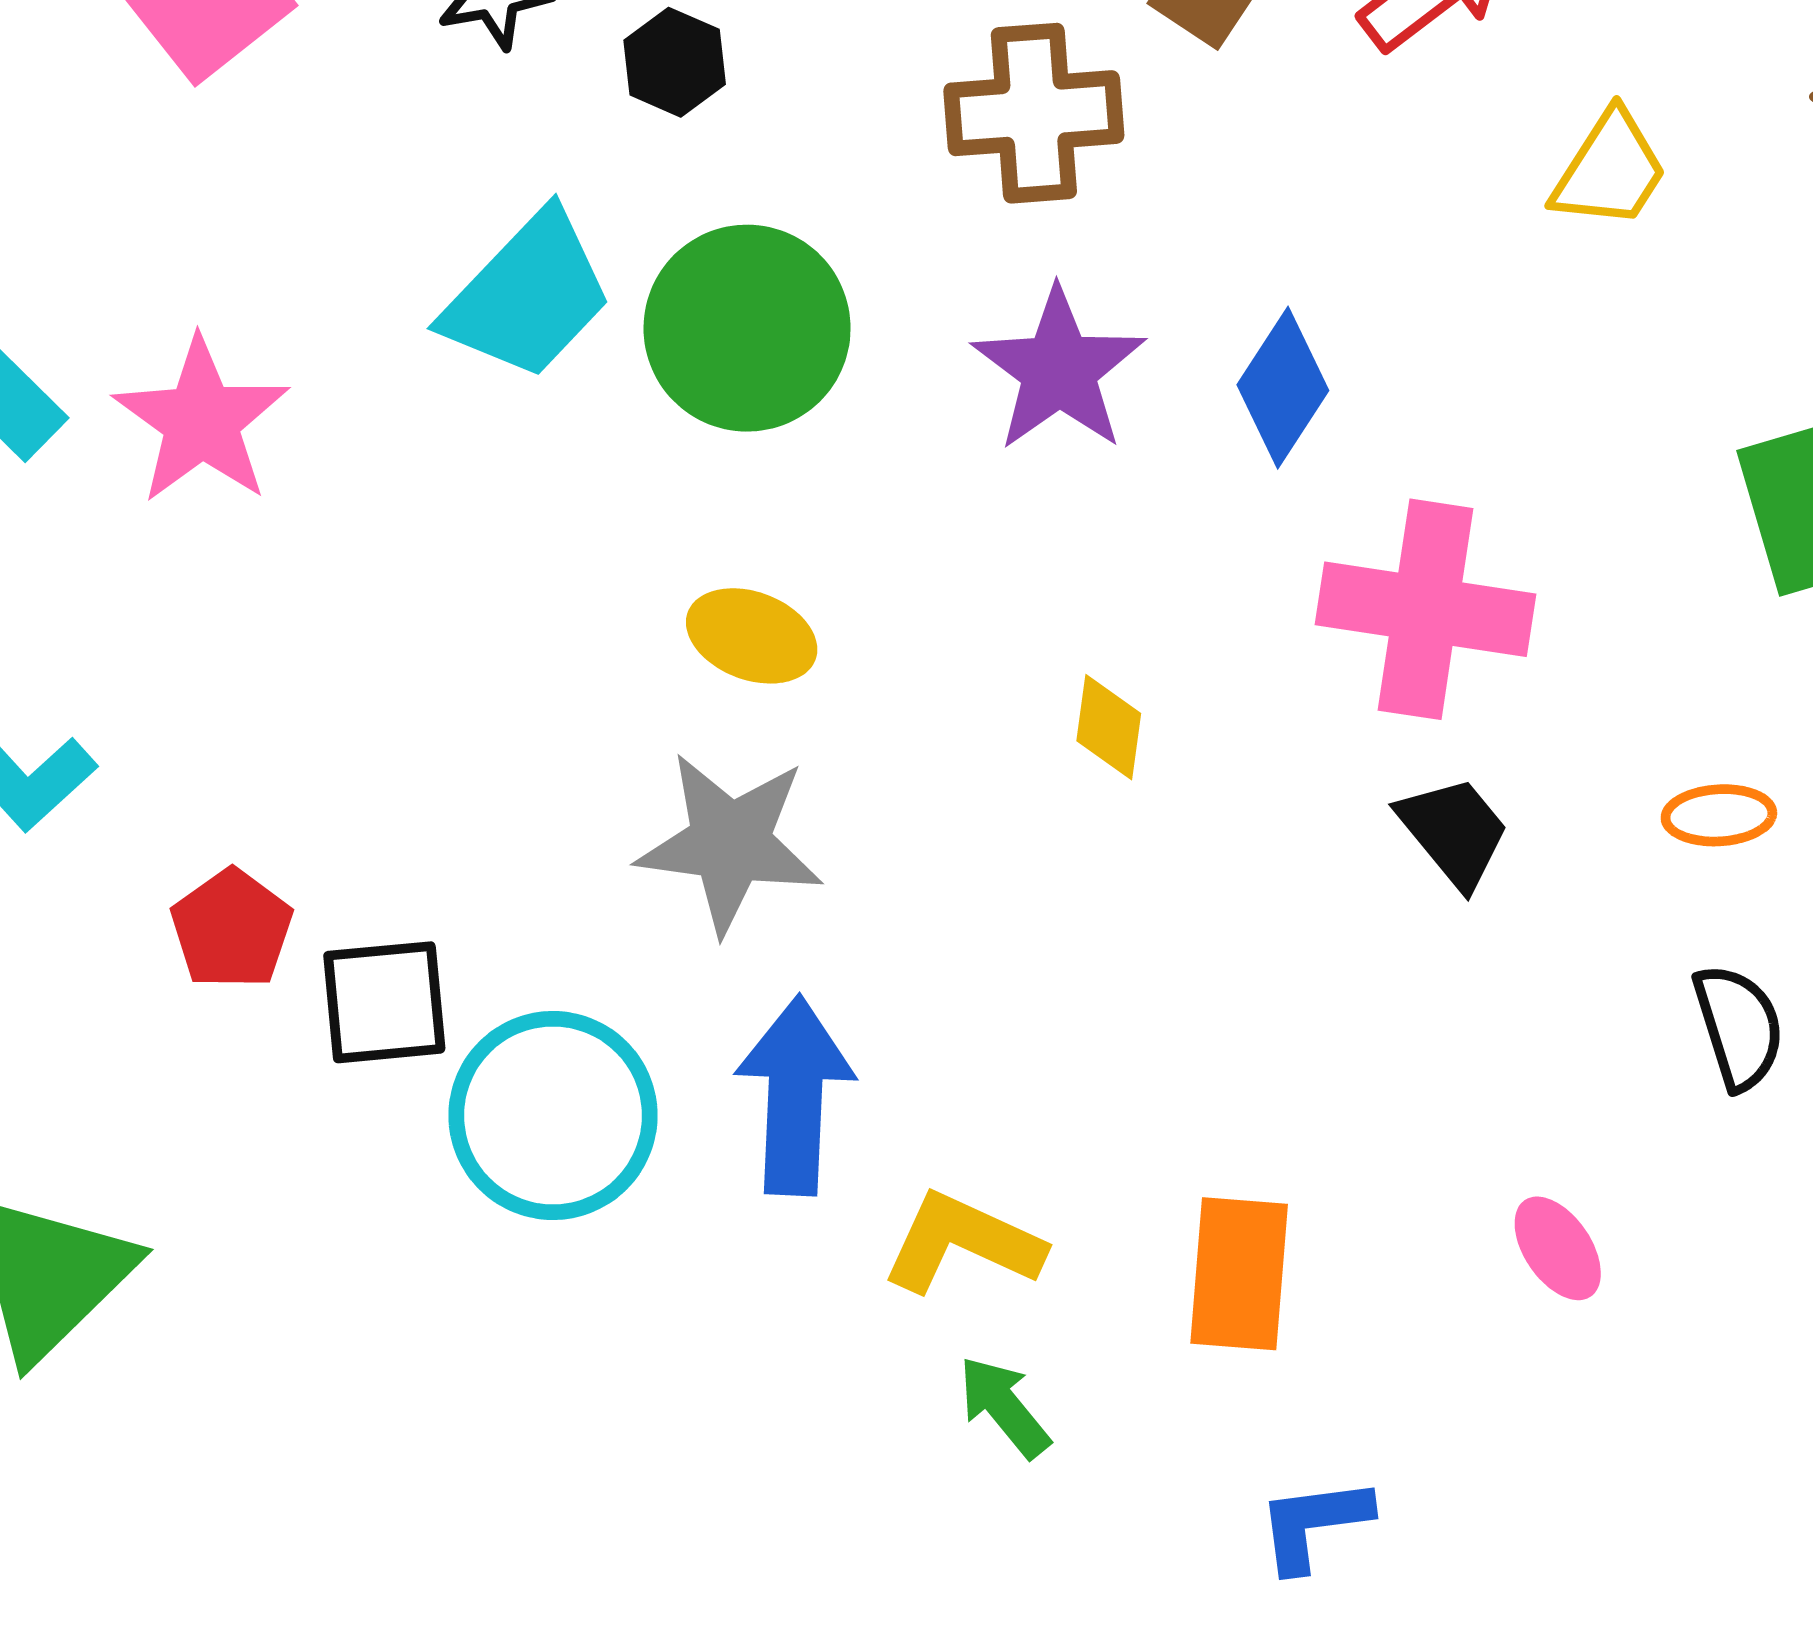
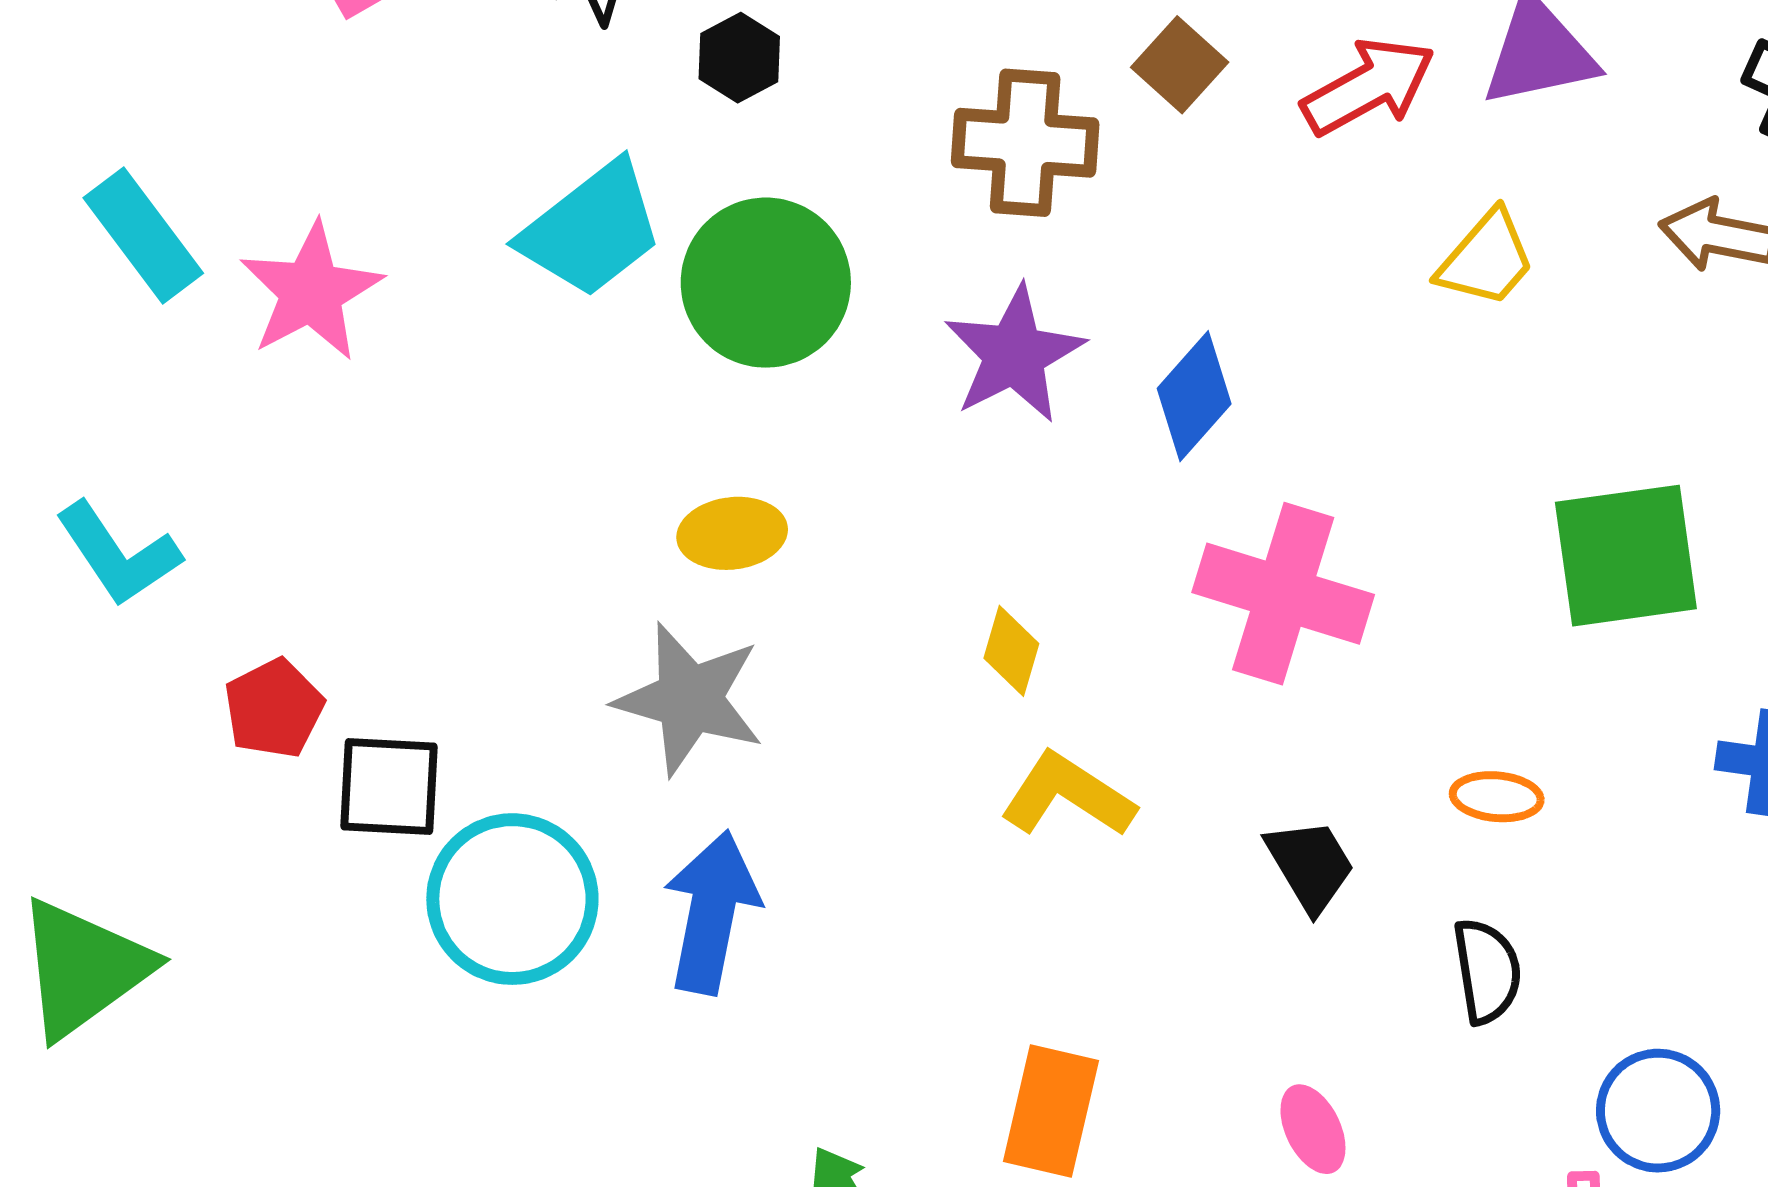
yellow ellipse: (752, 636) -> (732, 533), turned -36
black trapezoid: (1454, 832) -> (1310, 865), moved
yellow L-shape: (963, 1243) -> (1068, 795), moved

